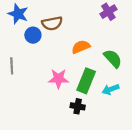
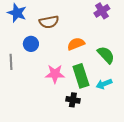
blue circle: (33, 35) -> (31, 44), moved
green rectangle: (86, 81) -> (81, 76), turned -40

